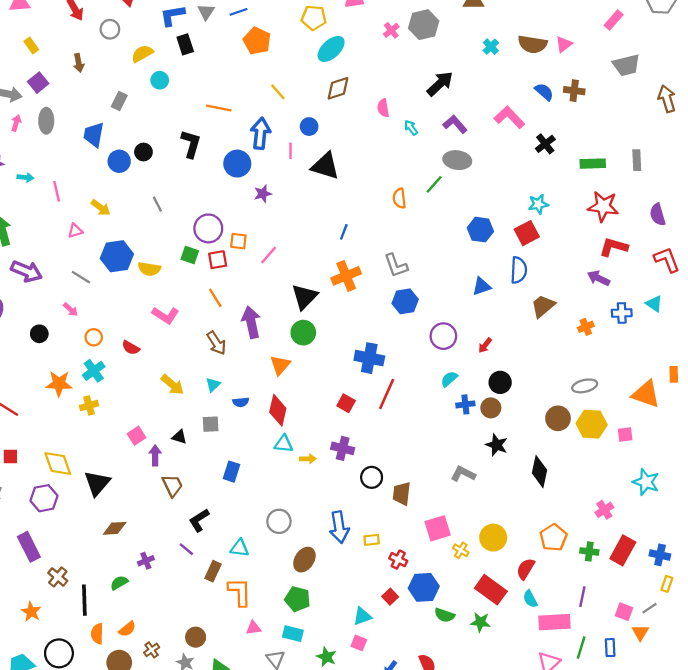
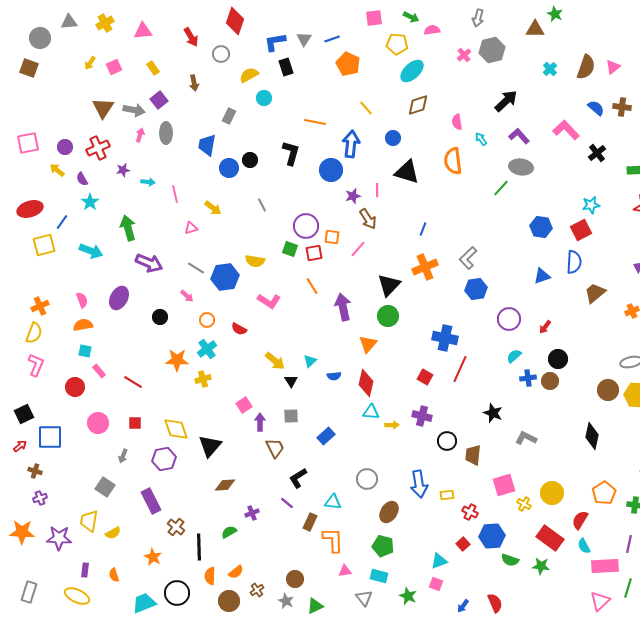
brown semicircle: (533, 44) -> (586, 67), turned -80
pink line: (291, 151) -> (377, 190), moved
orange semicircle: (399, 198) -> (453, 161), moved, size x1.5
blue hexagon: (117, 256) -> (225, 277), moved
gray L-shape: (396, 265) -> (468, 258), turned 65
brown arrow: (216, 343) -> (368, 219), moved
gray square: (211, 424) -> (291, 416), moved
black triangle: (179, 437) -> (291, 381), moved, turned 40
black star: (497, 445) -> (493, 413), moved
blue rectangle: (231, 472) -> (326, 436), turned 30

